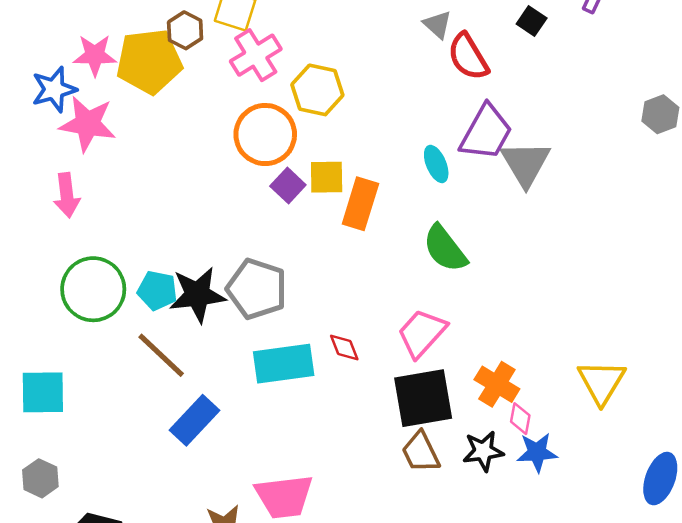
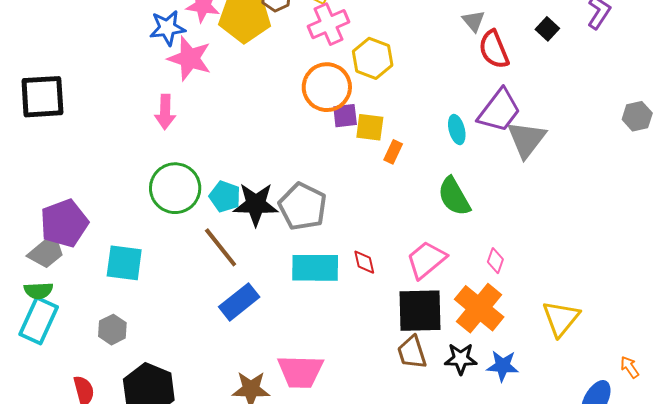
purple square: (288, 185) -> (345, 116), moved, turned 32
orange rectangle: (360, 204) -> (393, 152), size x0.6
orange cross: (497, 384) -> (479, 308), size x1.4
pink diamond: (520, 419) -> (495, 261), moved

